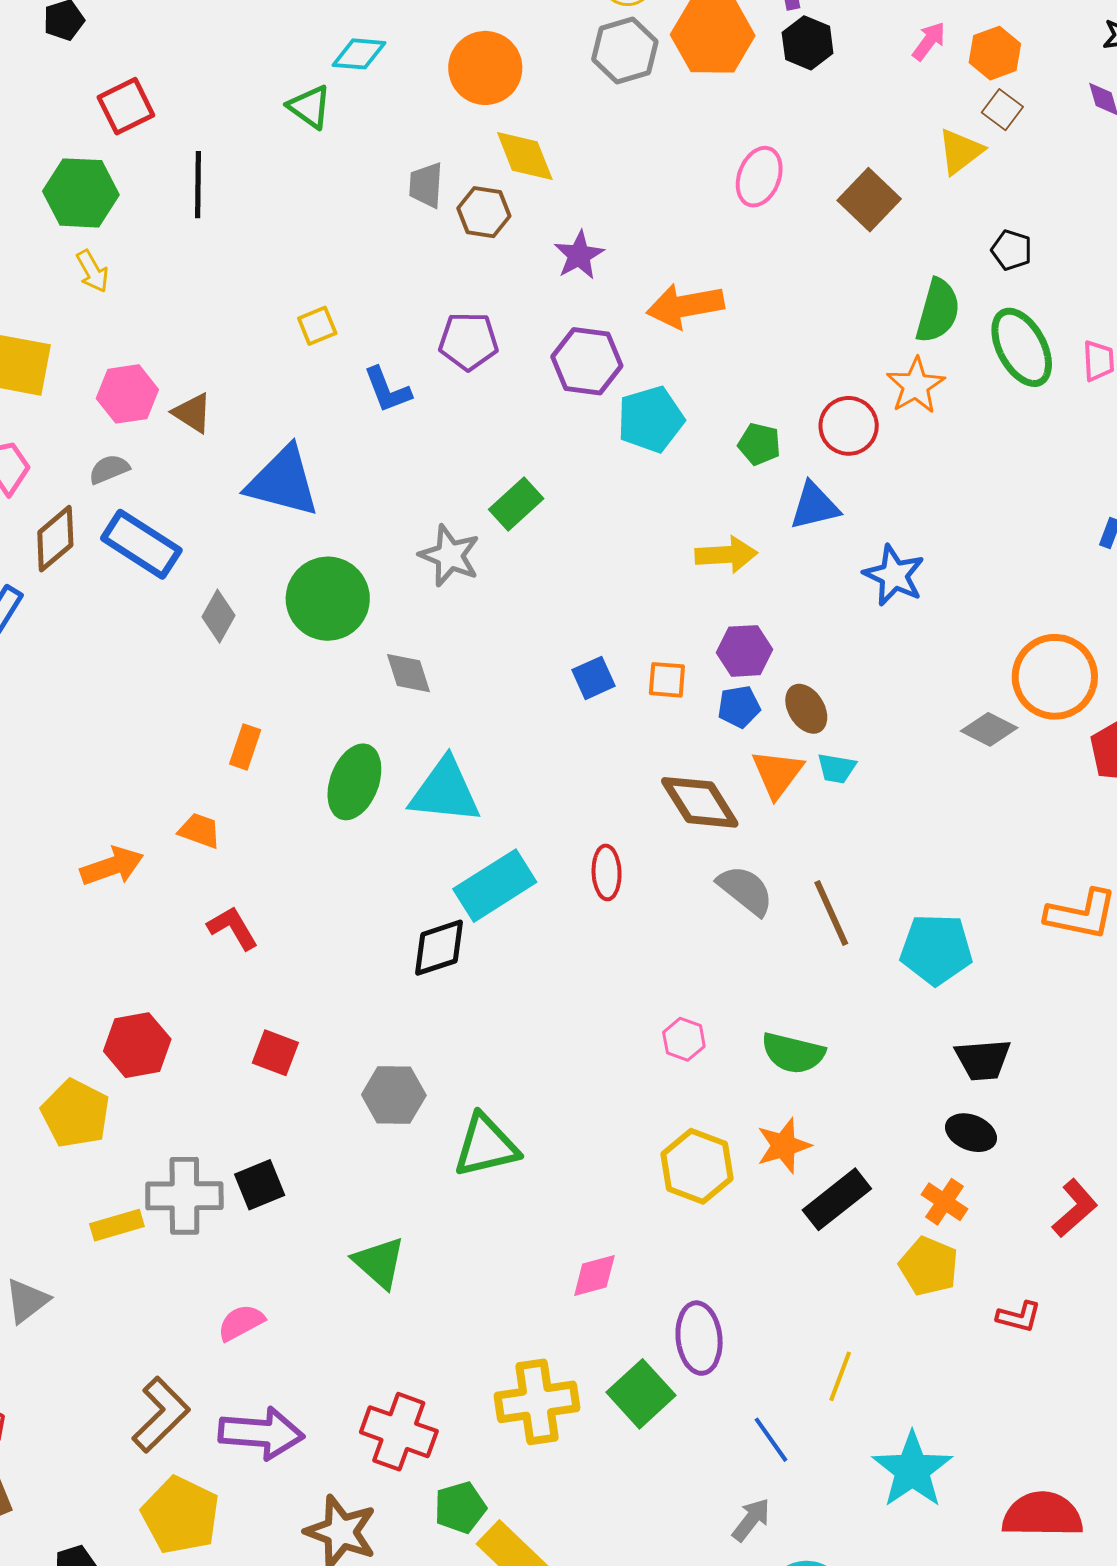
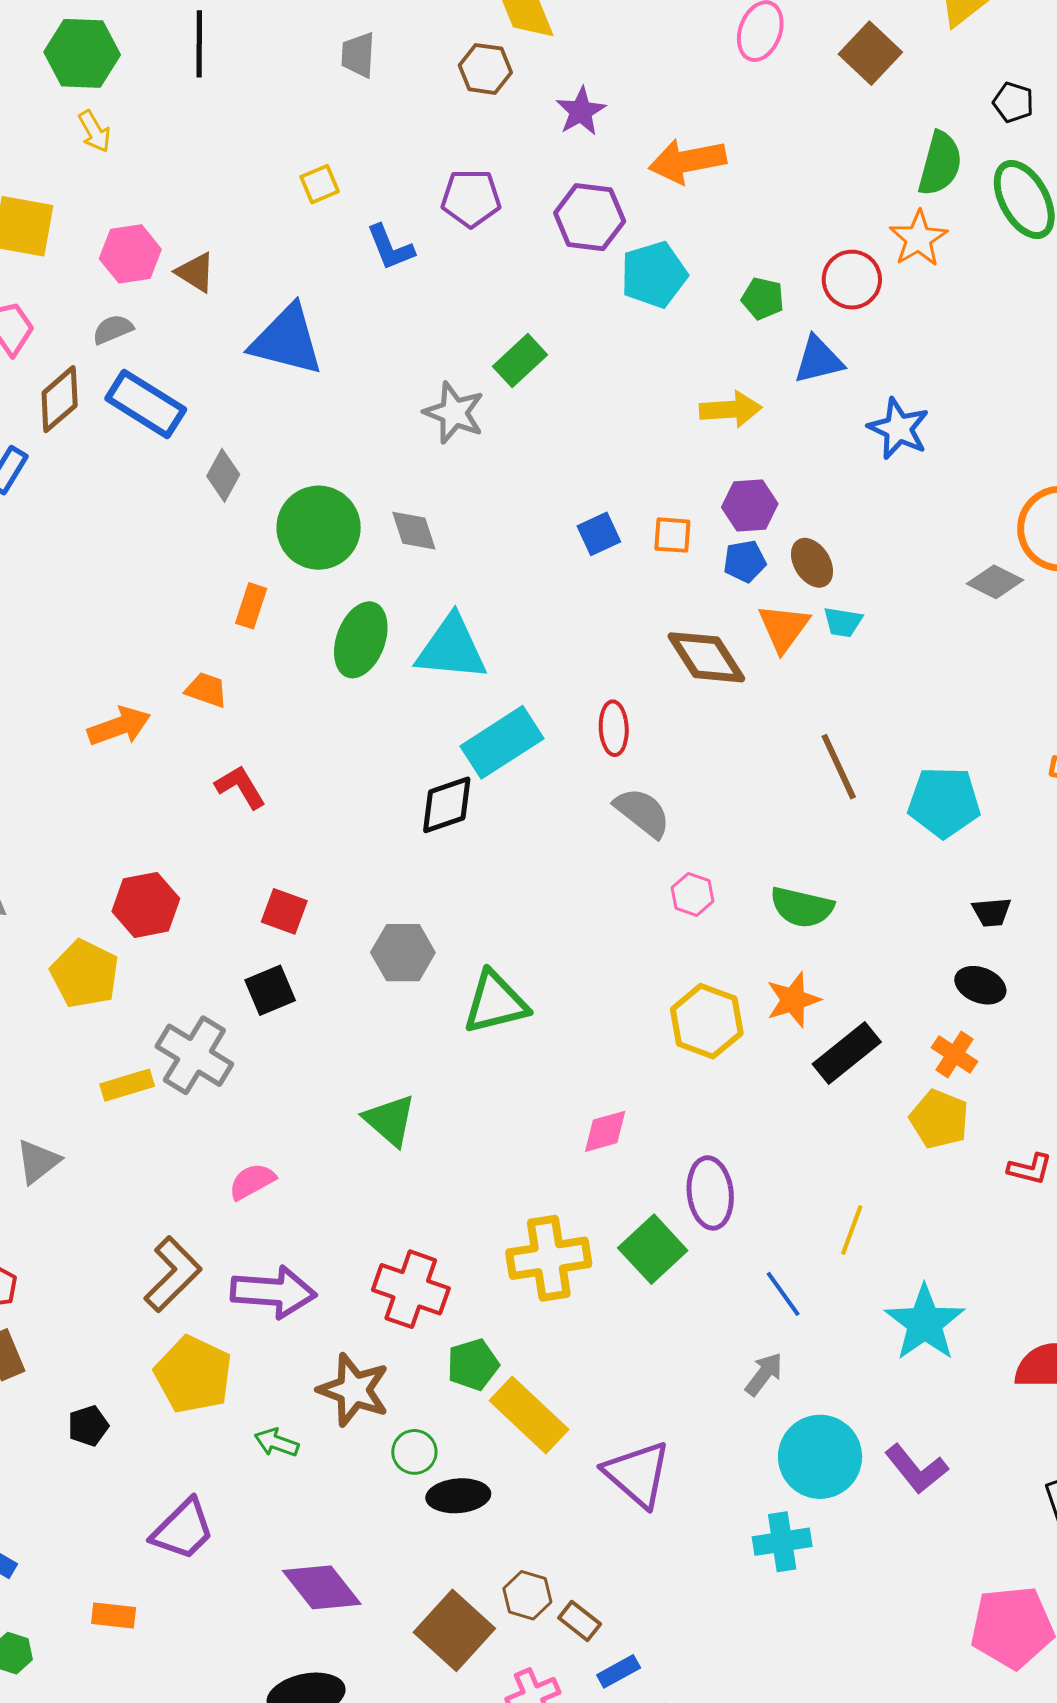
gray trapezoid: (426, 185) -> (358, 55), moved
green circle: (328, 599) -> (319, 528), moved
gray semicircle: (745, 890) -> (642, 812), moved
black trapezoid: (983, 1060) -> (992, 912), size x0.7
black square: (260, 1185) -> (270, 990), moved
gray cross: (184, 1196) -> (194, 1055), turned 32

